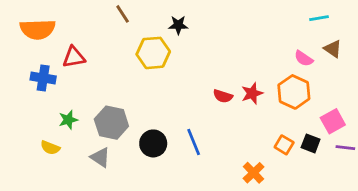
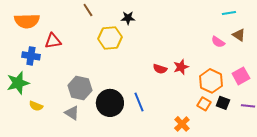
orange hexagon: (294, 92) -> (211, 81), moved
green star: (68, 120) -> (18, 83), moved, size x1.6
pink square: (333, 121) -> (241, 76), moved
black circle: (153, 143) -> (110, 103), size x1.4

